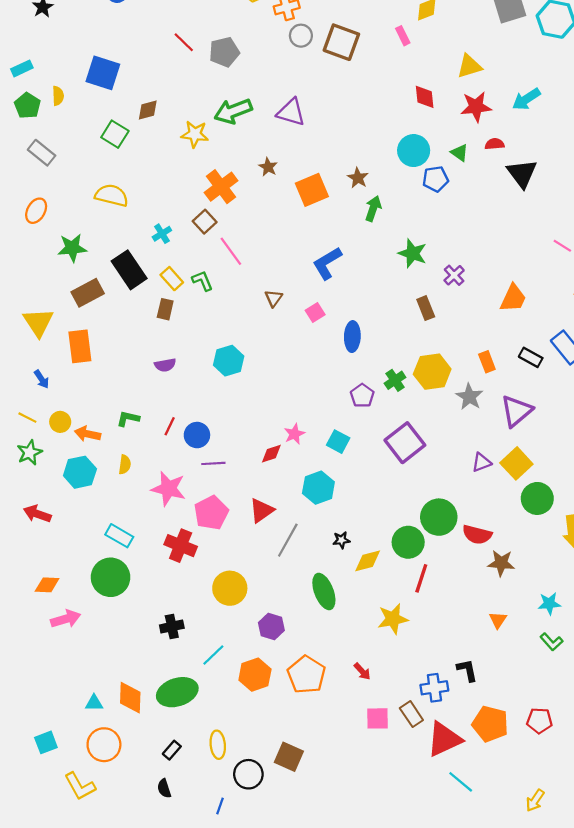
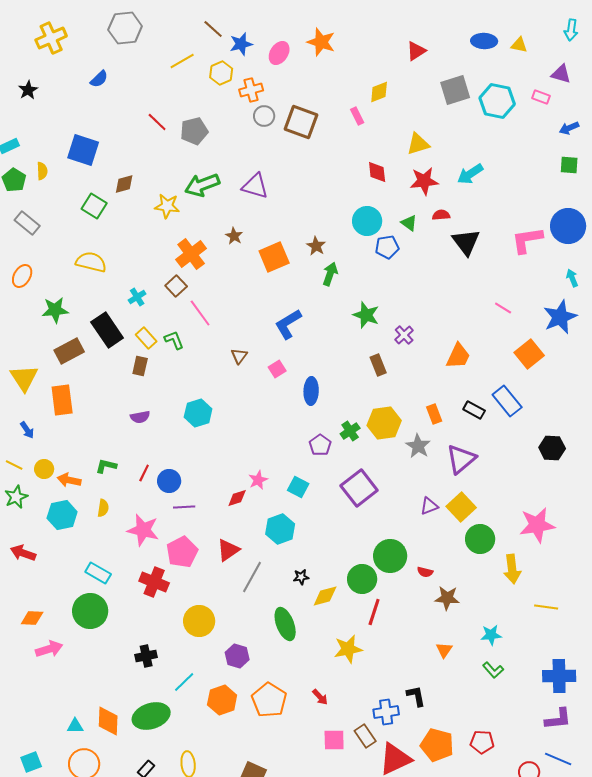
red semicircle: (477, 535) -> (425, 572), size x0.6

